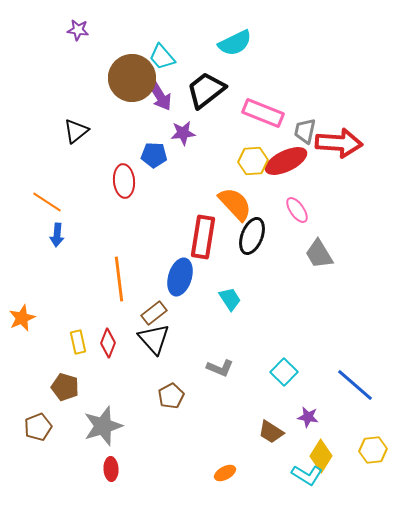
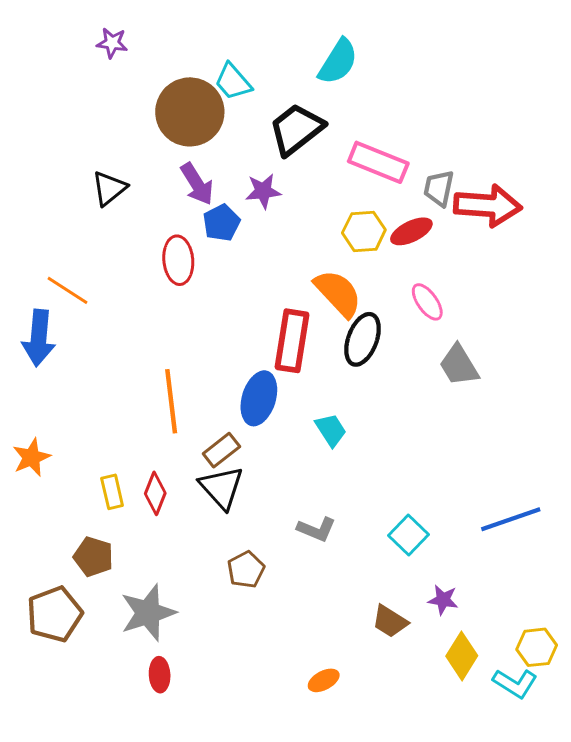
cyan semicircle: (235, 43) -> (338, 62), turned -32
purple arrow: (160, 96) -> (197, 184), moved
blue pentagon: (154, 155) -> (221, 223), turned -30
red ellipse: (286, 161) -> (411, 231), size x0.7
blue arrow: (57, 235) -> (39, 338), moved, size x1.6
blue line: (355, 385) -> (511, 519), moved, turned -60
brown pentagon: (38, 427) -> (55, 614), size x1.4
cyan L-shape: (307, 475) -> (515, 683), moved

